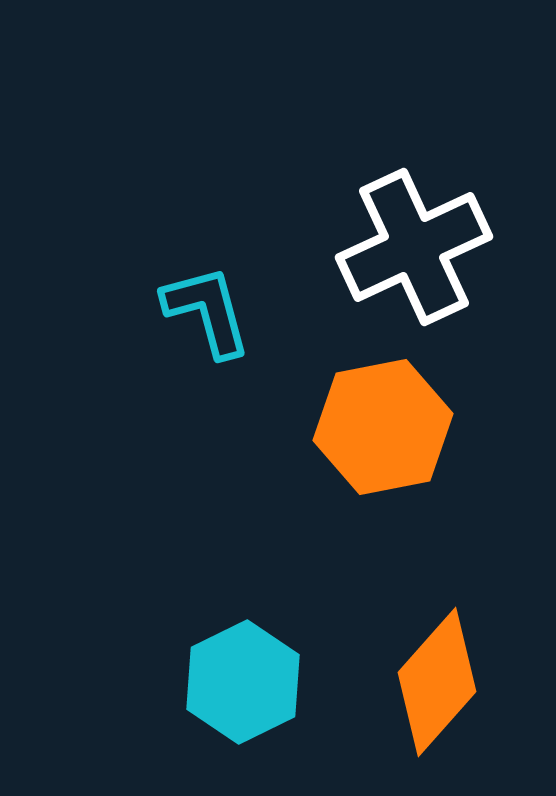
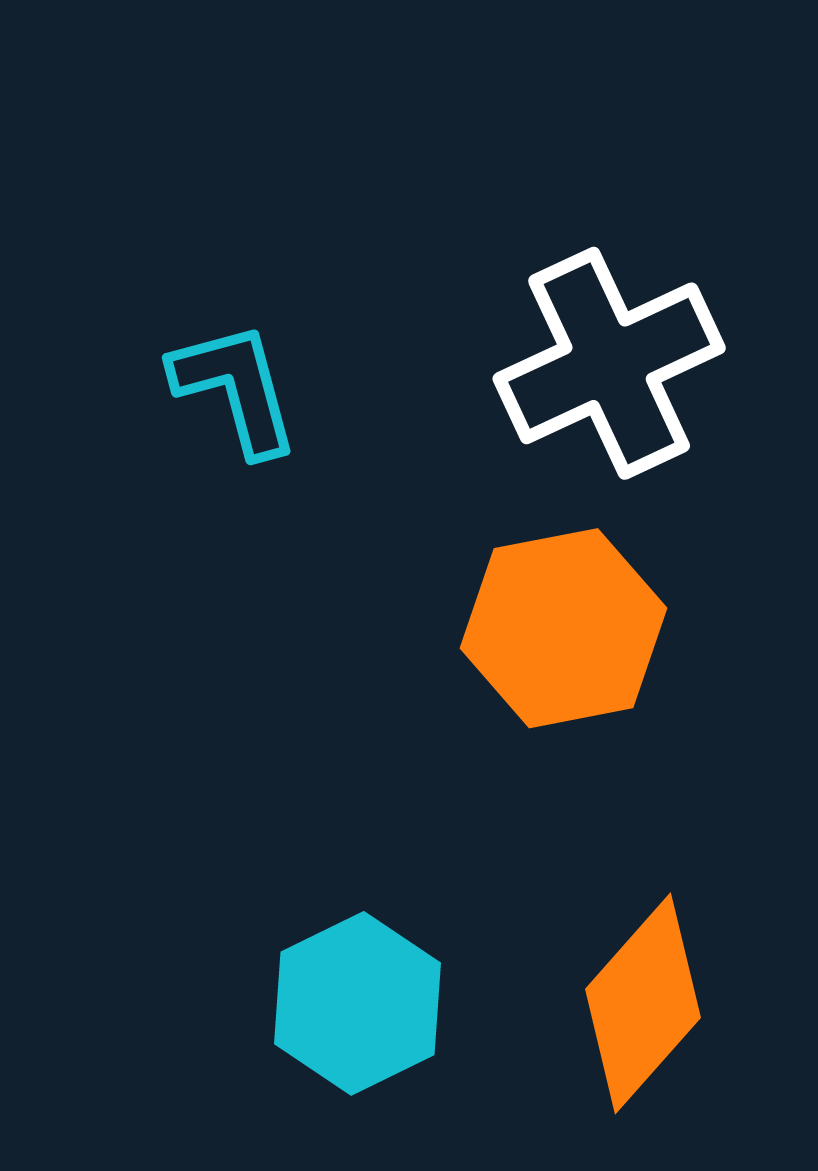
cyan L-shape: (207, 311) -> (235, 388), moved

